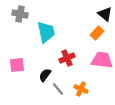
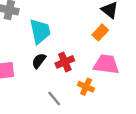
black semicircle: (45, 75) -> (39, 61), moved
orange cross: (81, 89) -> (86, 87), moved

